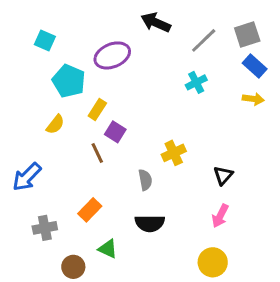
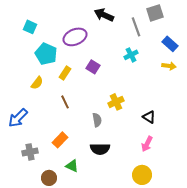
gray square: (247, 34) -> (155, 13), moved
gray line: (204, 40) -> (136, 27), turned -66
purple square: (115, 132) -> (93, 67), moved
black triangle: (223, 175) -> (149, 117), turned -40

